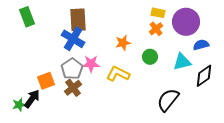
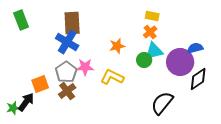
purple circle: (186, 22) -> (180, 62), moved
cyan triangle: (182, 62) -> (154, 51), moved

